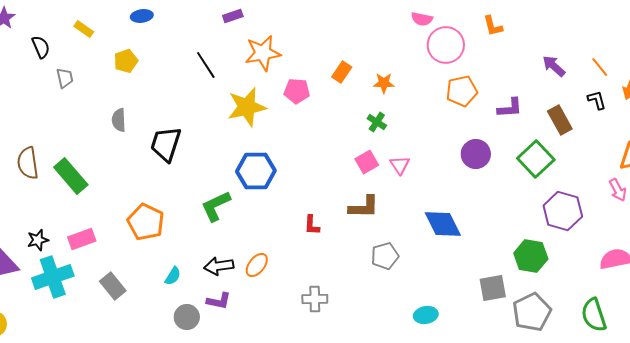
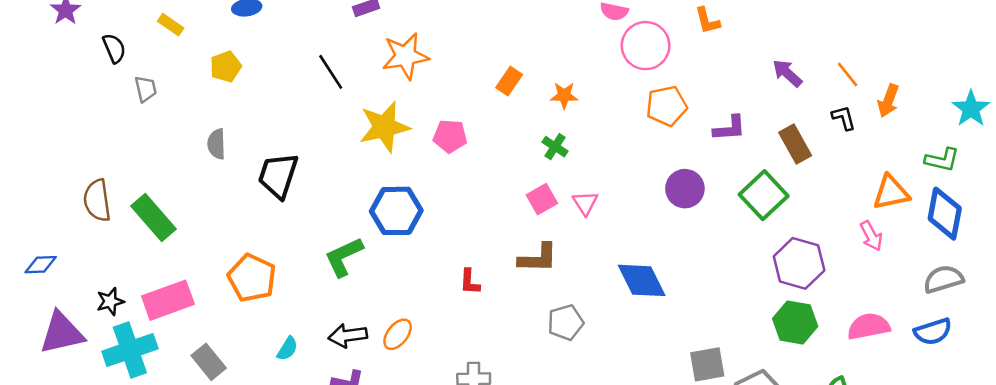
pink pentagon: (297, 91) -> (450, 136), moved
pink rectangle: (82, 239) -> (168, 300), size x1.4
green hexagon: (531, 256) -> (795, 322), moved

